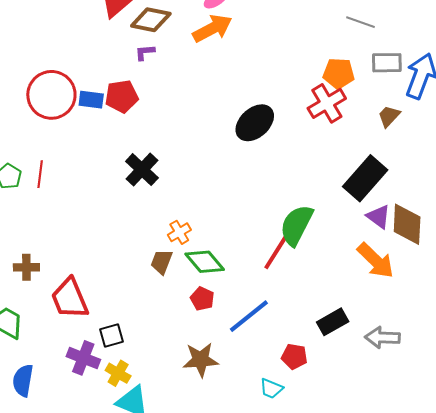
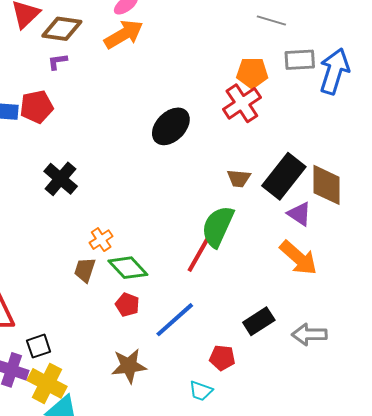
brown trapezoid: (389, 116) -> (239, 178), moved, turned -125
brown diamond: (407, 224) -> (327, 185), moved
yellow cross: (118, 373) -> (47, 383), size x1.5

